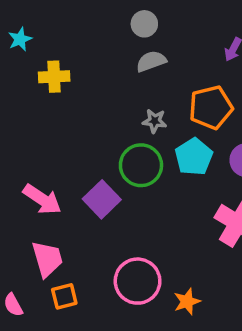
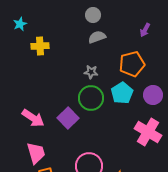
gray star: (155, 121) -> (91, 72), moved

